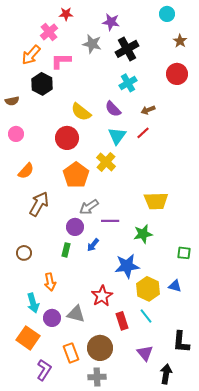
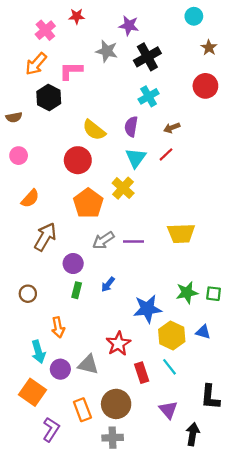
pink cross: (49, 32) -> (45, 30), moved
purple semicircle: (113, 109) -> (131, 127), turned 54
purple line: (110, 221) -> (133, 241), moved
purple circle: (75, 227) -> (73, 264), moved
green star: (143, 234) -> (187, 293), moved

